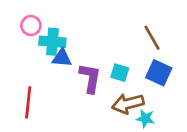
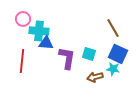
red line: (28, 102) -> (22, 61), moved
brown arrow: (128, 104) -> (95, 77), size x0.7
cyan star: (145, 118) -> (113, 69), moved

